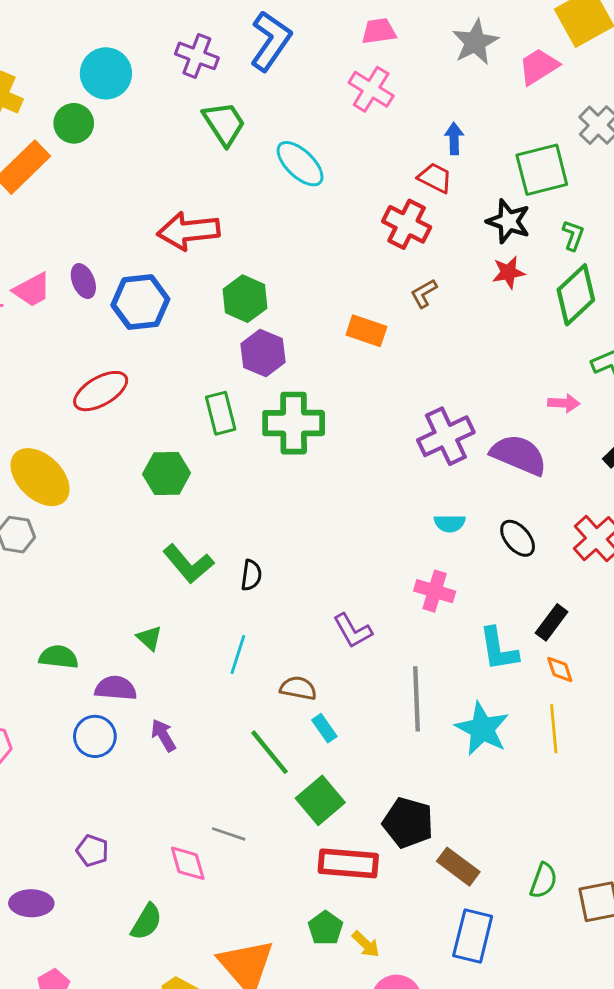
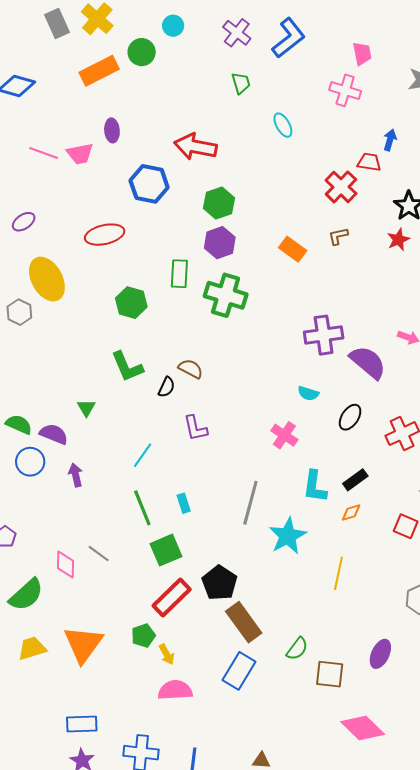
pink trapezoid: (379, 31) -> (362, 54), turned 70
cyan circle: (106, 73) -> (173, 26), size x0.6
pink cross: (371, 89) -> (345, 90), turned -32
green trapezoid: (224, 124) -> (241, 83), size x0.7
cyan ellipse: (300, 164) -> (283, 125), size x0.7
red trapezoid: (435, 178) -> (369, 162), turned -35
red star: (508, 272) -> (398, 240), turned -30
purple ellipse: (83, 281) -> (112, 130), moved
black ellipse: (518, 538) -> (350, 417), turned 56
purple L-shape: (353, 631) -> (195, 428), moved
cyan line: (238, 655) -> (143, 455), moved
green semicircle: (59, 657) -> (19, 424), moved
orange diamond: (560, 669) -> (351, 513), turned 75
brown semicircle: (298, 688) -> (191, 369), moved
yellow line: (554, 729) -> (338, 573), moved
red rectangle: (348, 863) -> (172, 598), turned -66
brown rectangle: (458, 867) -> (244, 622), size x1.4
green semicircle: (146, 922) -> (26, 595), size x1.4

